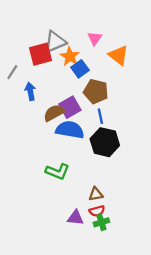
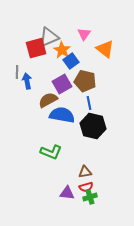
gray line: (12, 72) -> (17, 72), moved, turned -32
purple square: (70, 107) -> (62, 84), moved

